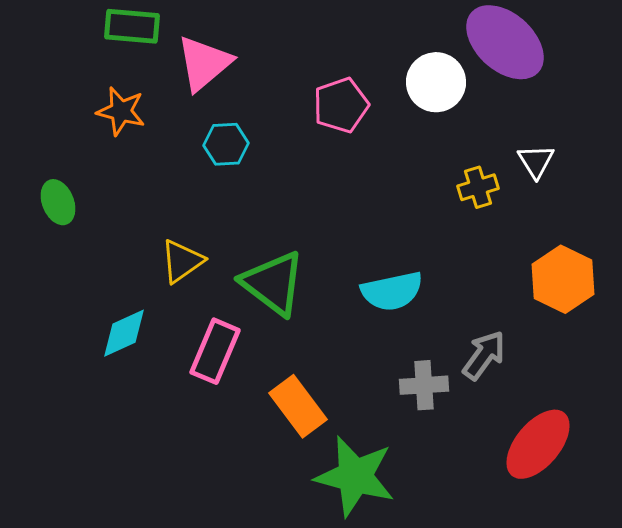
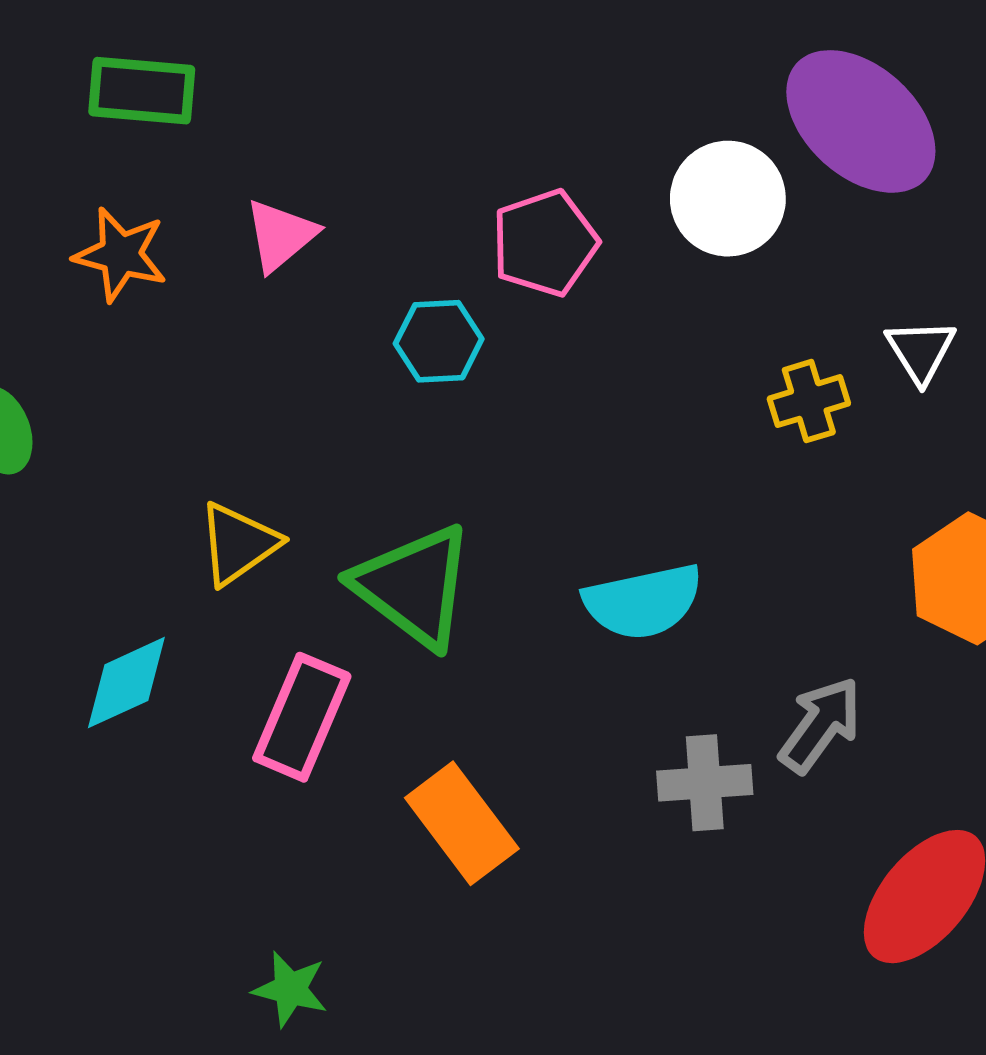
pink triangle: (204, 63) -> (281, 235), moved, size x0.7
cyan hexagon: (226, 144) -> (439, 341), moved
green star: (355, 476) -> (290, 989), moved, size x0.5

